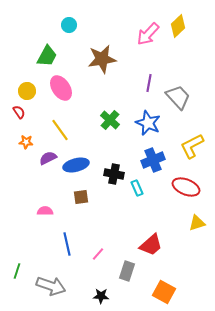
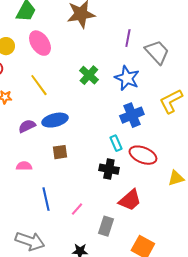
purple semicircle: (48, 158) -> (27, 126), moved
black cross: (114, 174) -> (109, 169), moved
red ellipse: (186, 187) -> (143, 155), moved

